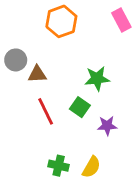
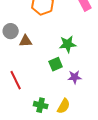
green square: (80, 107) -> (56, 64), turned 32
red line: (46, 111) -> (16, 80), moved

